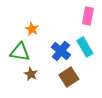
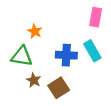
blue cross: (61, 51) -> (66, 55), turned -36
brown square: (69, 77) -> (59, 88), moved

